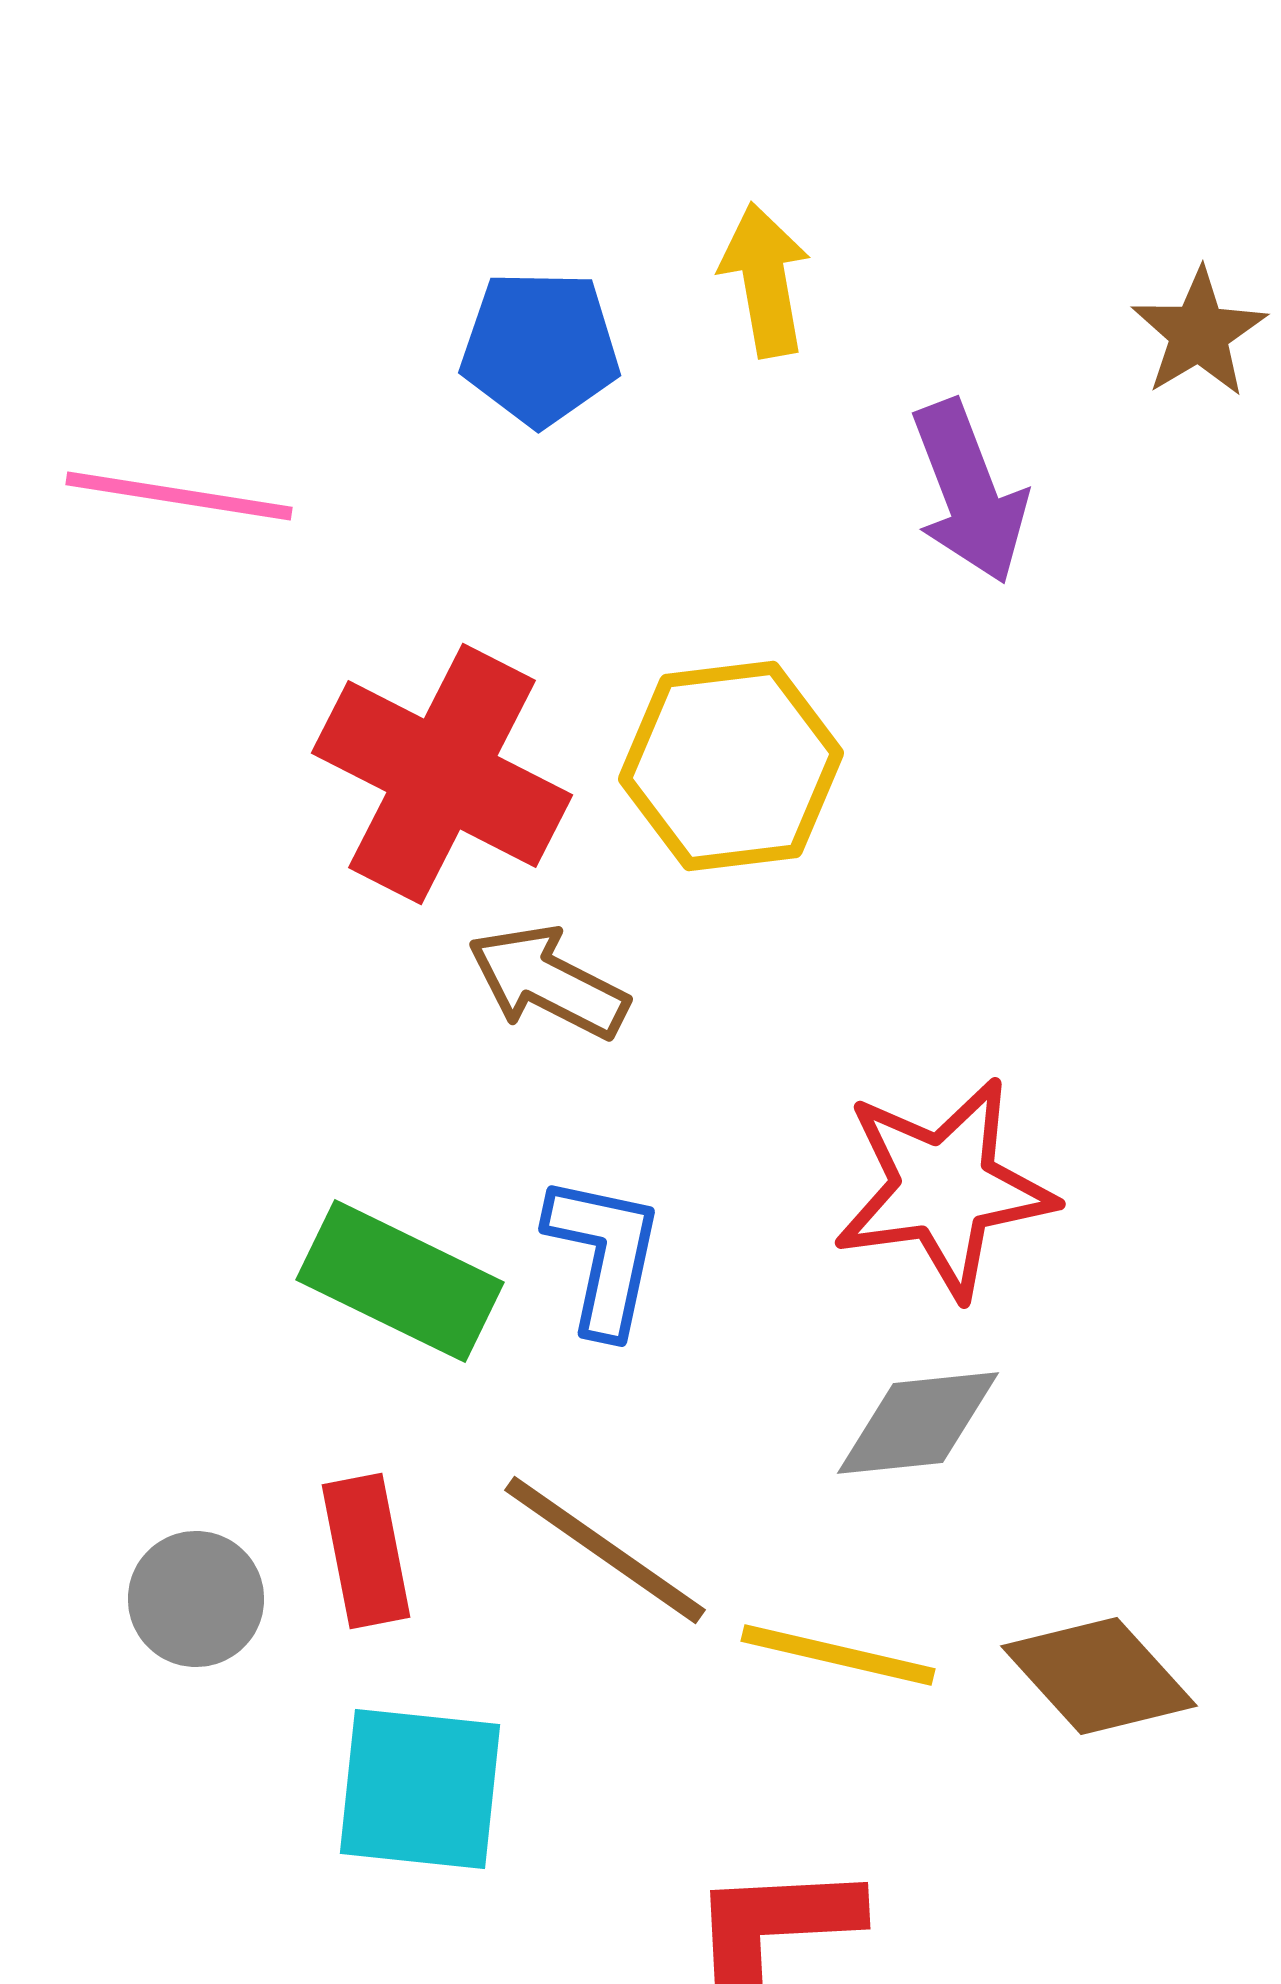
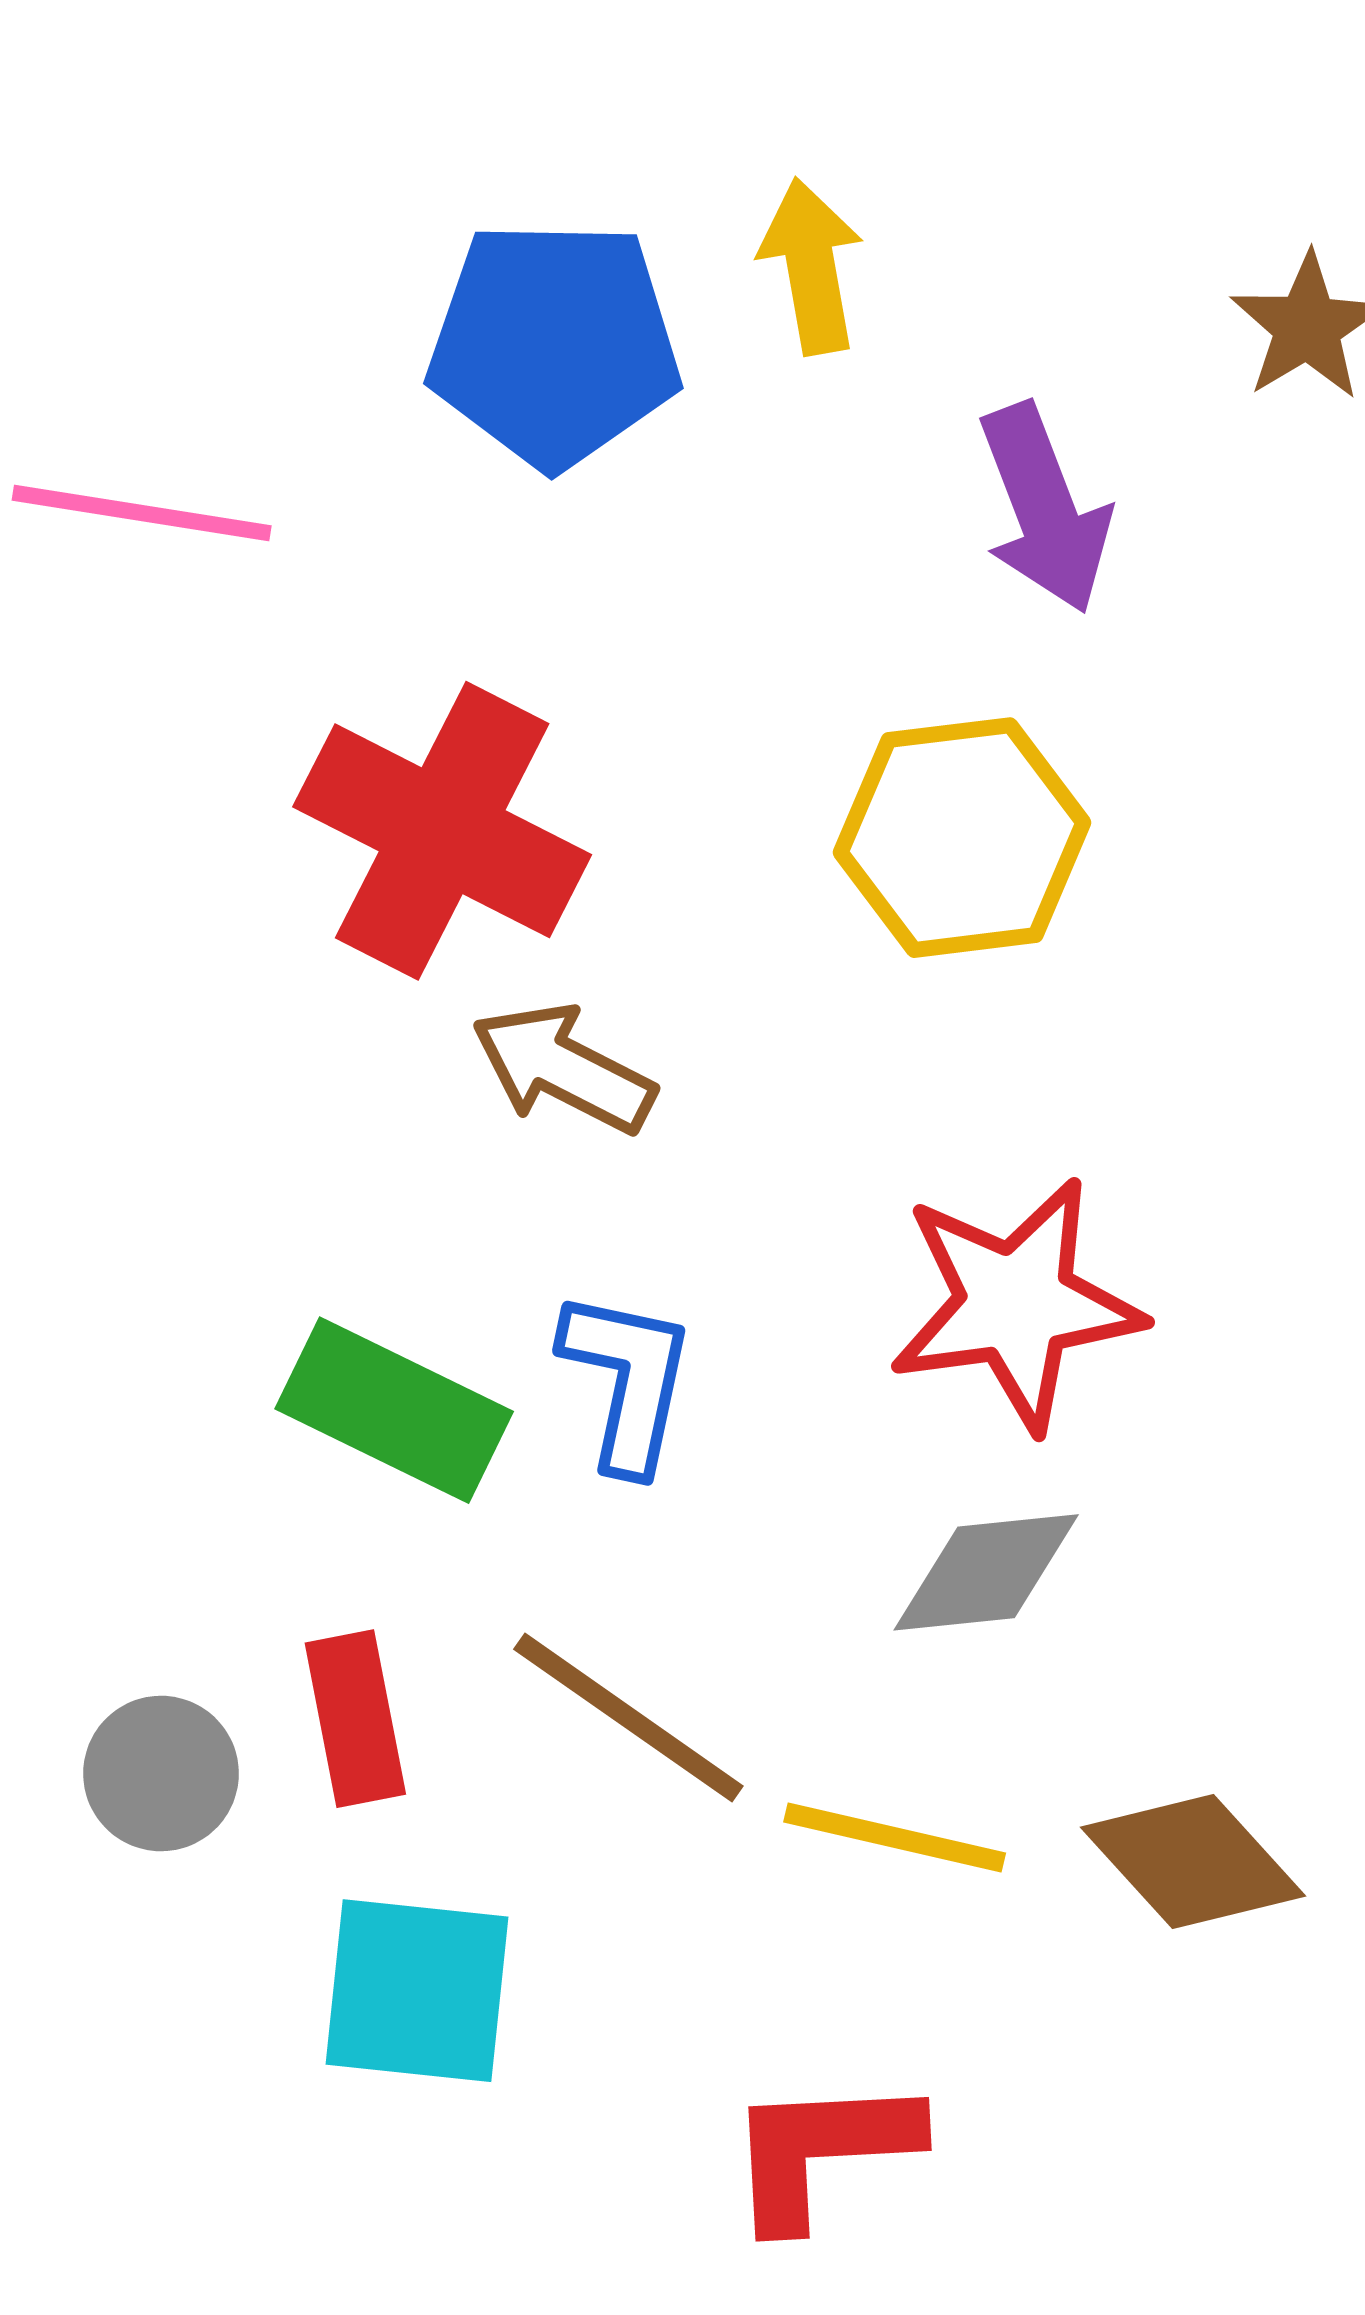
blue pentagon: (540, 348) -> (554, 344), size x1.4
yellow hexagon: (731, 766) -> (962, 838), moved

